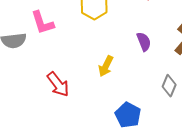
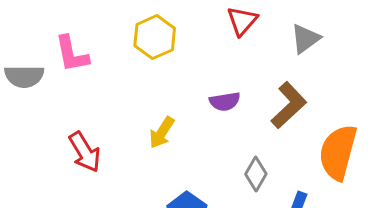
purple semicircle: (144, 42) -> (225, 102), turned 96

